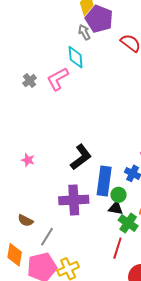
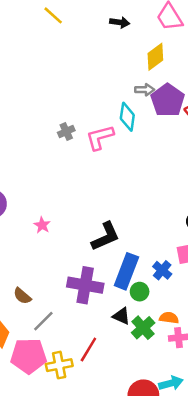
purple pentagon: (99, 19) -> (168, 100), moved
gray arrow: (84, 32) -> (145, 90), turned 105
black triangle: (116, 208) -> (121, 316), moved
red line: (117, 248) -> (88, 350), moved

